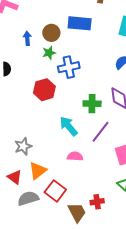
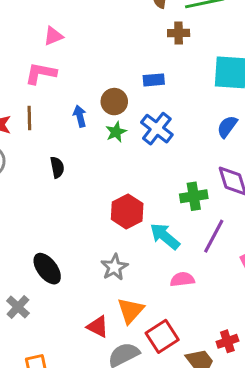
blue rectangle: (80, 23) -> (154, 80), size x0.6
blue cross: (69, 67) -> (157, 129), moved, turned -30
red hexagon: (44, 90) -> (127, 211), moved
gray star: (23, 146) -> (114, 267), moved
red square: (55, 191) -> (162, 336), turned 30

